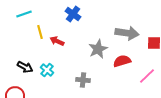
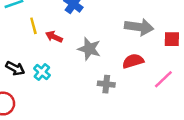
gray star: (98, 49) -> (89, 49), moved, turned -30
gray cross: (83, 80) -> (106, 84), moved

